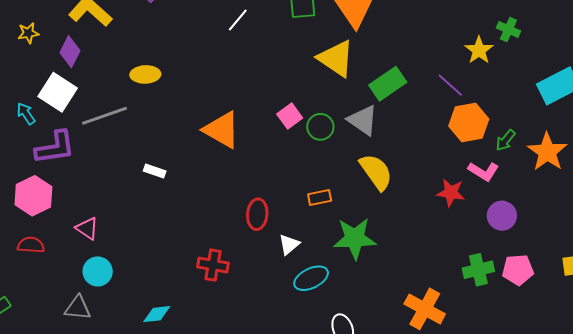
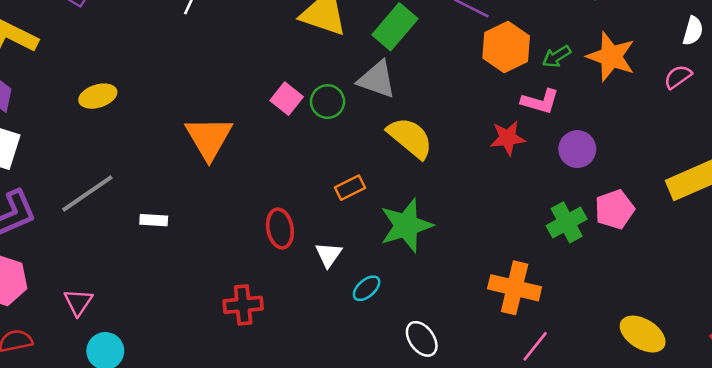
gray line: (105, 116) -> (87, 193), moved
orange triangle: (222, 130) -> (209, 138), turned 45
green arrow: (505, 140) -> (557, 56), turned 35
white rectangle: (155, 171) -> (154, 220), moved
pink triangle: (87, 228) -> (78, 302), turned 45
cyan ellipse: (311, 278) -> (367, 288), size x0.7

